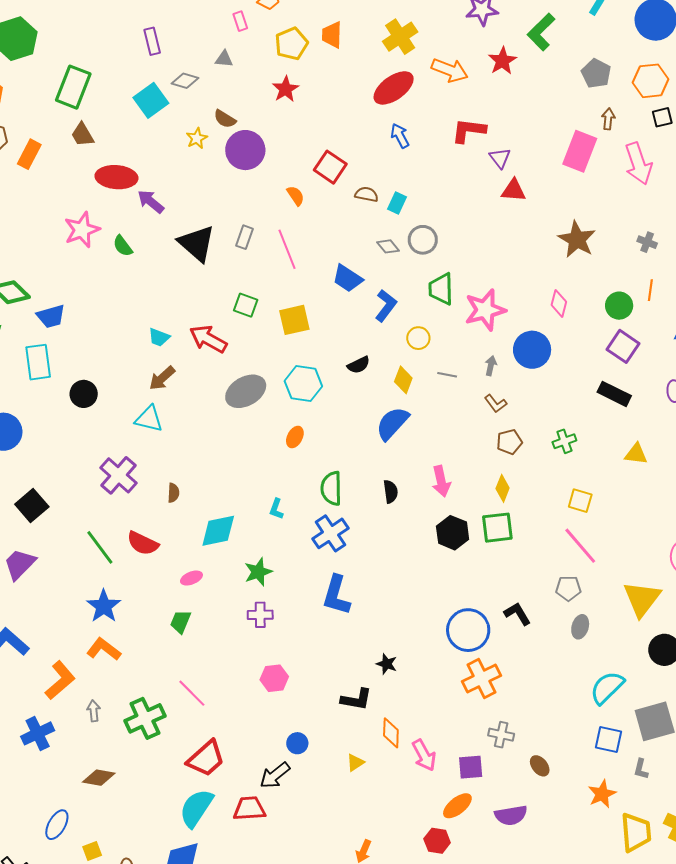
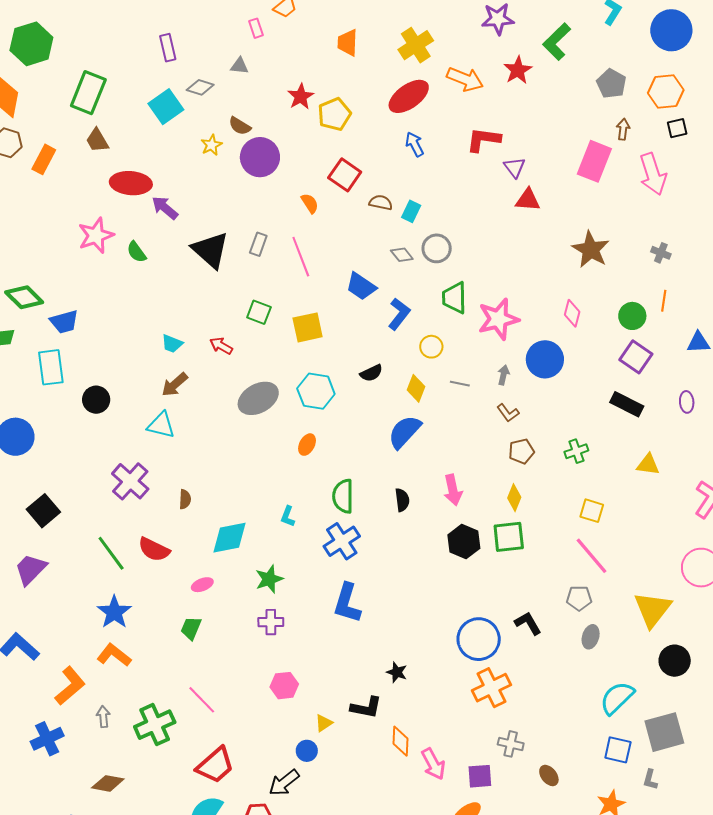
yellow pentagon: (291, 44) -> (334, 114), moved
red arrow: (208, 339) -> (221, 346), size x0.6
yellow triangle: (355, 763) -> (324, 723), moved

